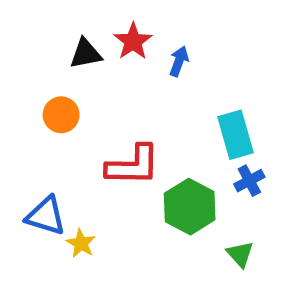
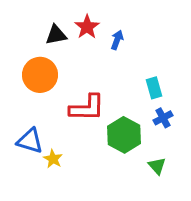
orange circle: (61, 115) -> (40, 75), size x1.5
cyan rectangle: (236, 135) -> (154, 88), size x0.7

